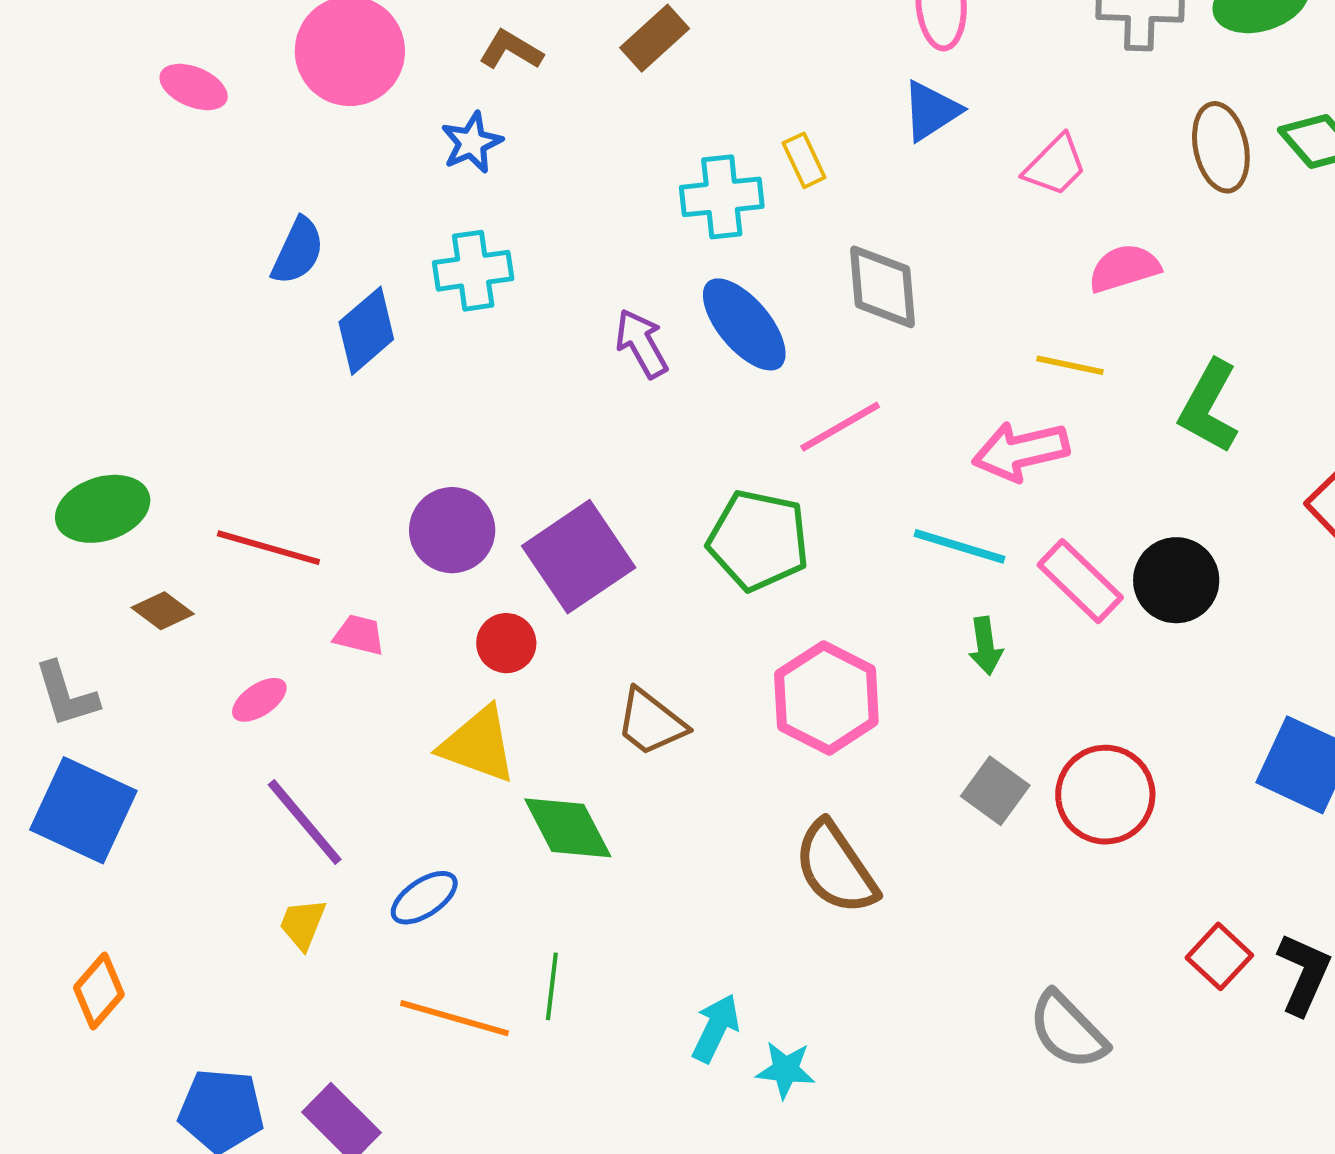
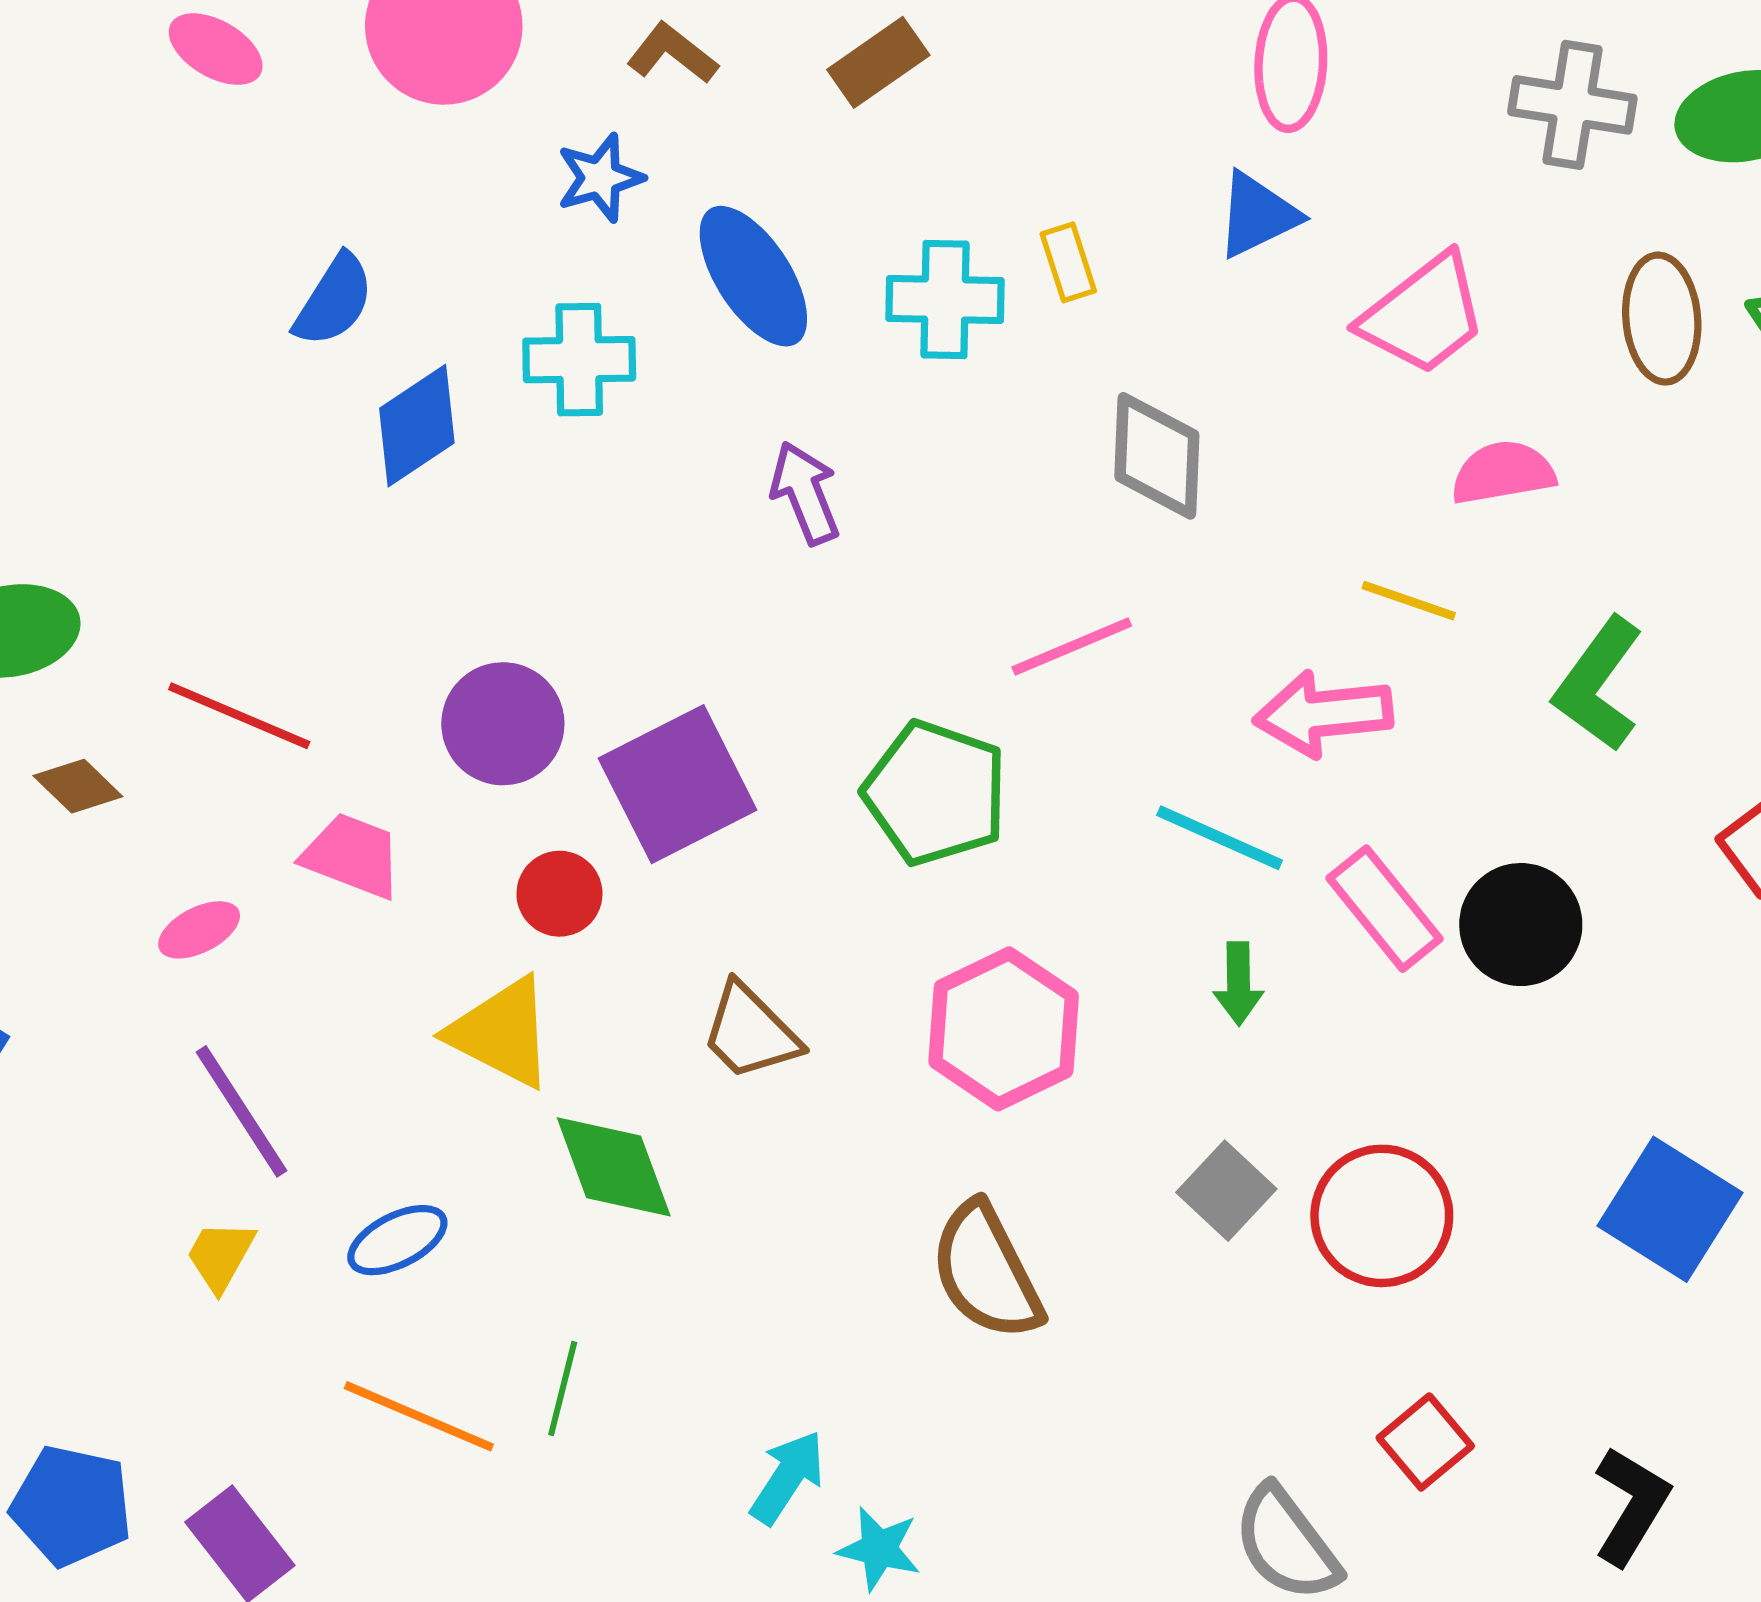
pink trapezoid: (1055, 165) -> (1424, 315), size x1.4
blue ellipse: (744, 324) -> (753, 276), moved
pink trapezoid: (359, 635) -> (352, 856), size x1.4
red square: (1219, 956) -> (1425, 1442), moved

